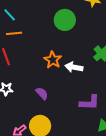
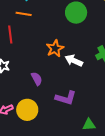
purple L-shape: (89, 102) -> (66, 98), moved

